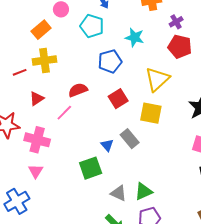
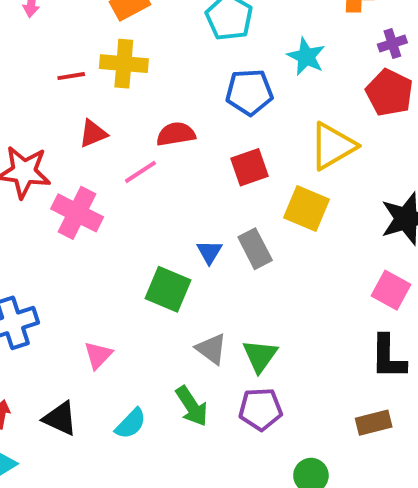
green square: (91, 168) -> (168, 289), turned 30
pink triangle: (36, 171) -> (98, 355), moved
green triangle: (143, 191) -> (260, 356), turned -42

